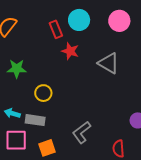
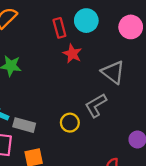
yellow circle: (43, 93) -> (70, 123), moved
gray L-shape: (82, 132) -> (96, 105), moved

